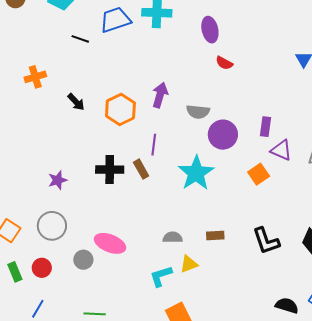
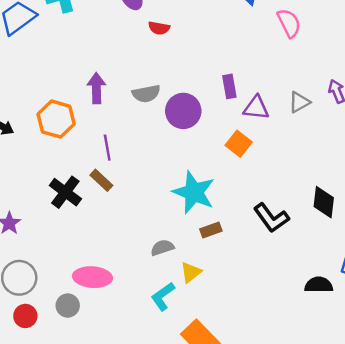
black cross: (110, 170) -> (65, 192), turned -36
cyan star: (196, 173) -> (194, 192), moved
red circle: (42, 268) -> (25, 316), moved

